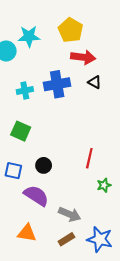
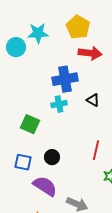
black triangle: (95, 82) -> (93, 100), moved
cyan cross: (25, 91) -> (59, 104), moved

